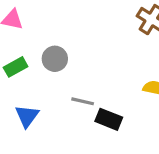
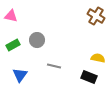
black rectangle: (109, 119) -> (89, 77), moved

